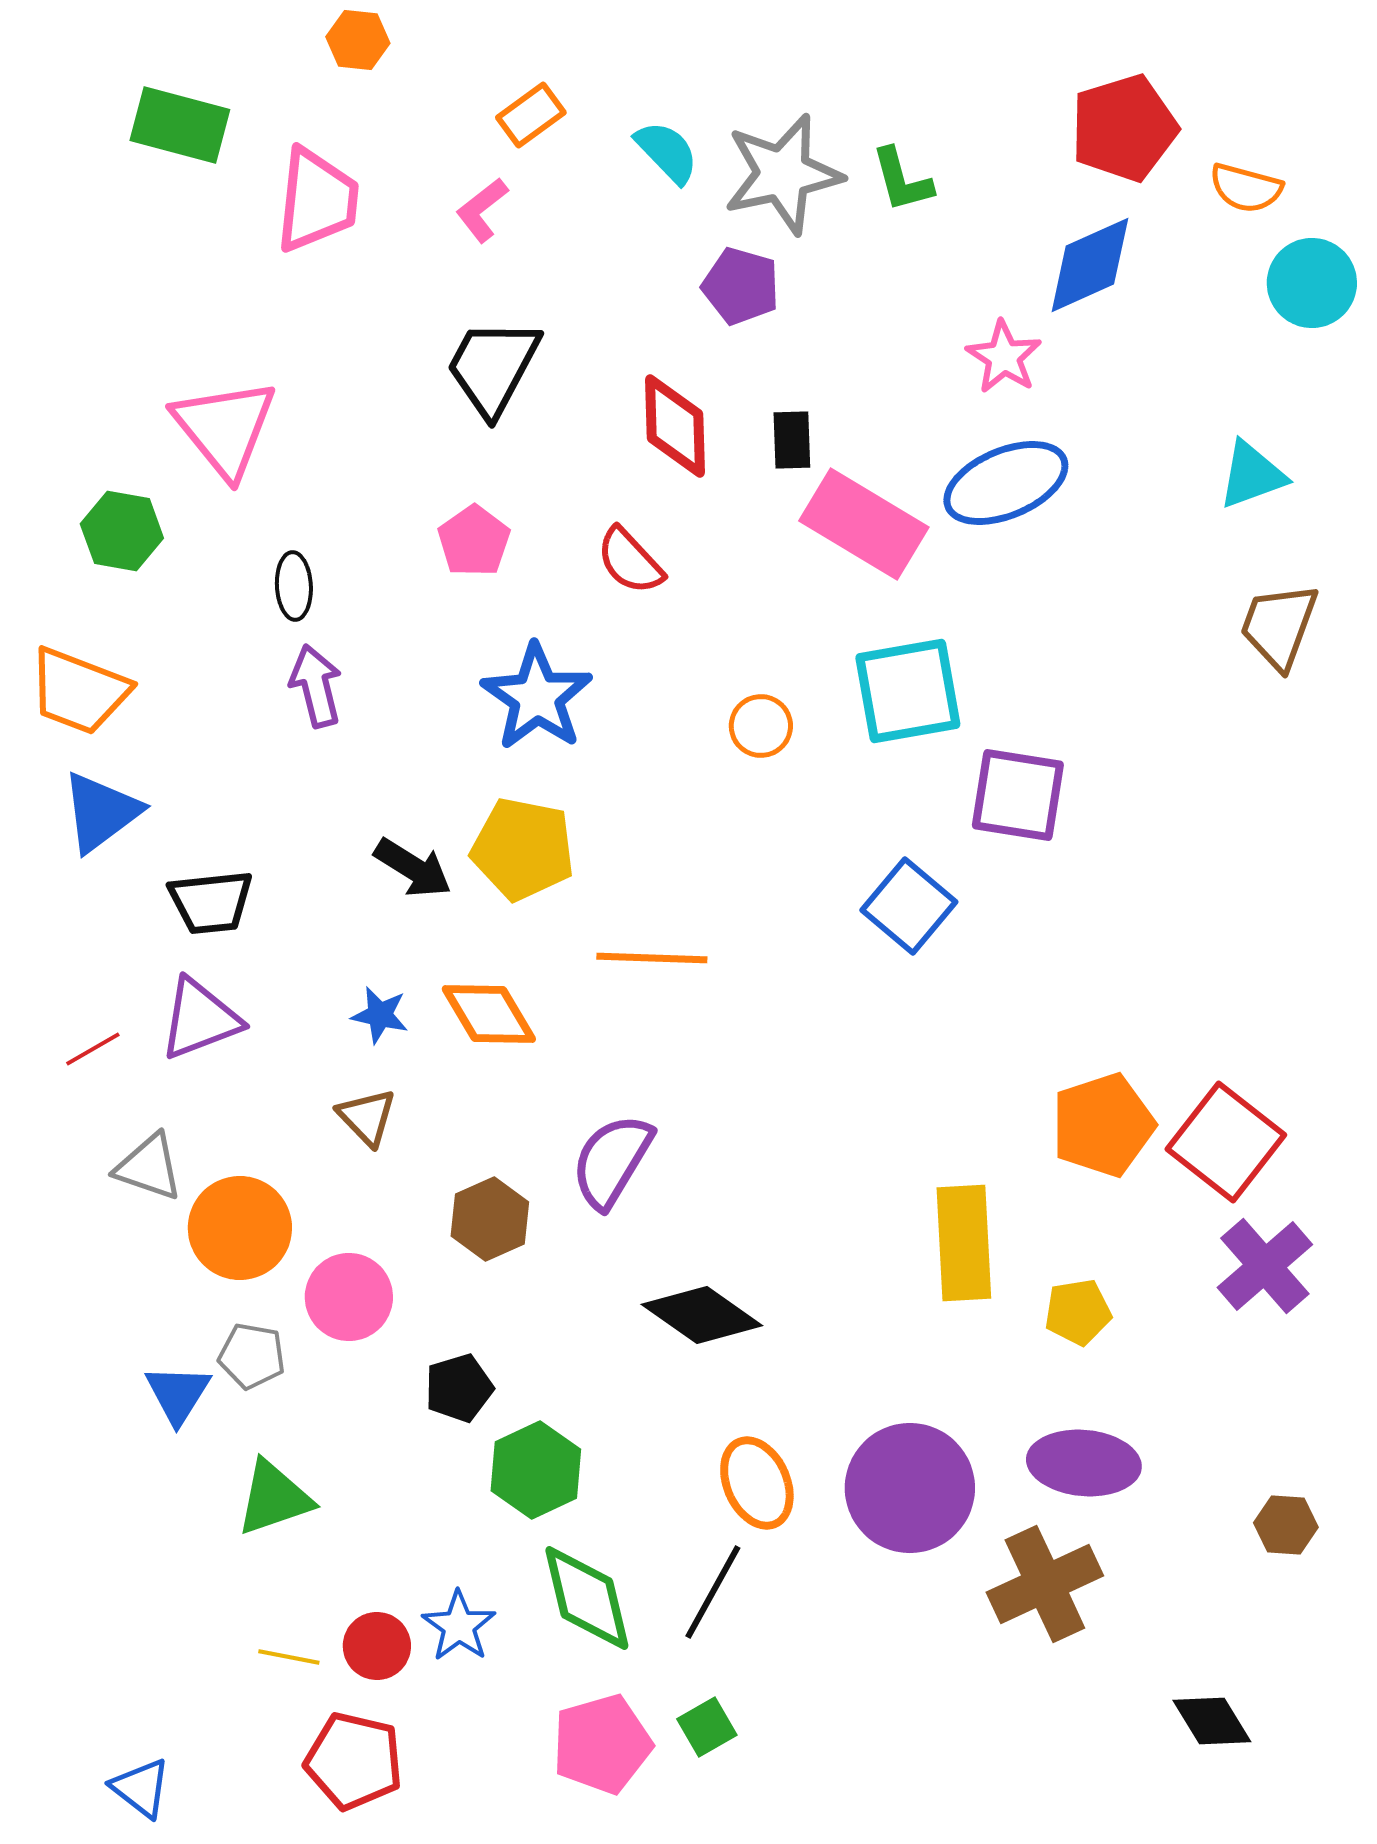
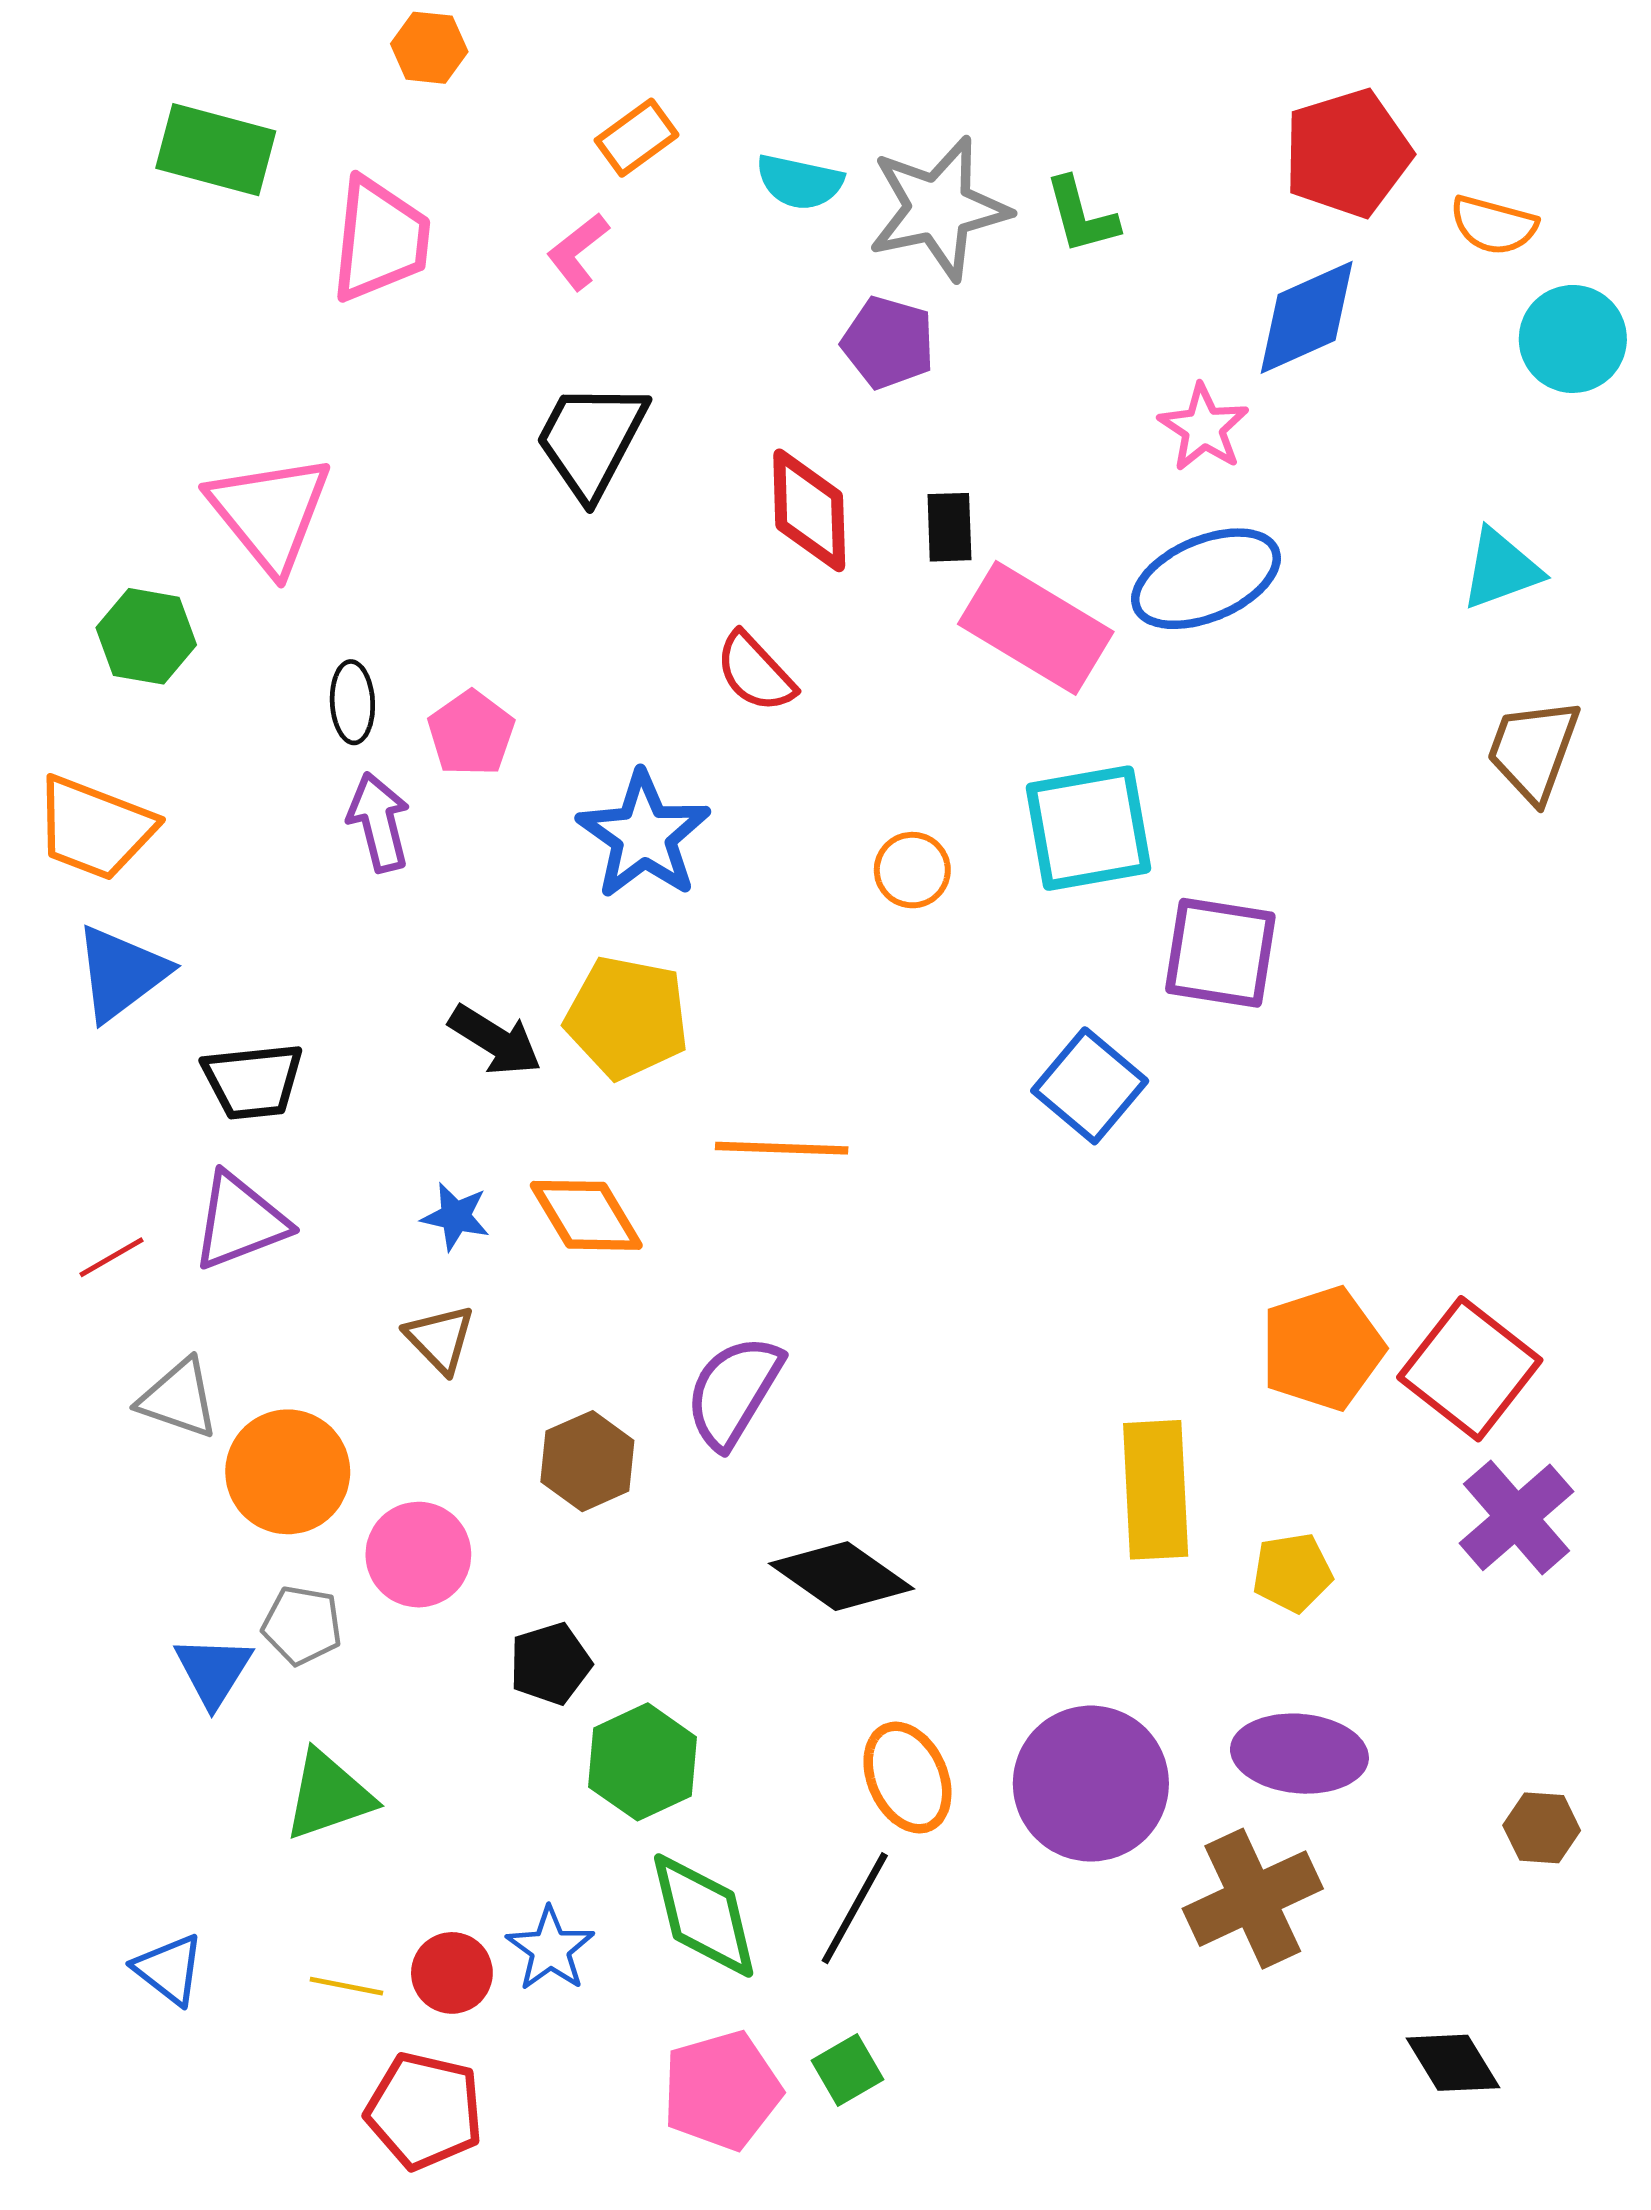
cyan semicircle: (667, 152) -> (800, 182), turned 146
pink pentagon: (474, 541) -> (471, 733), moved
blue triangle: (141, 1788) -> (169, 1969), moved

